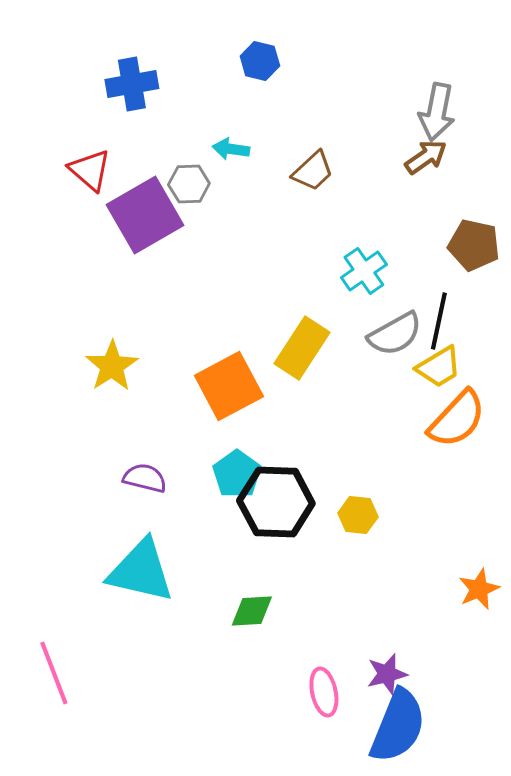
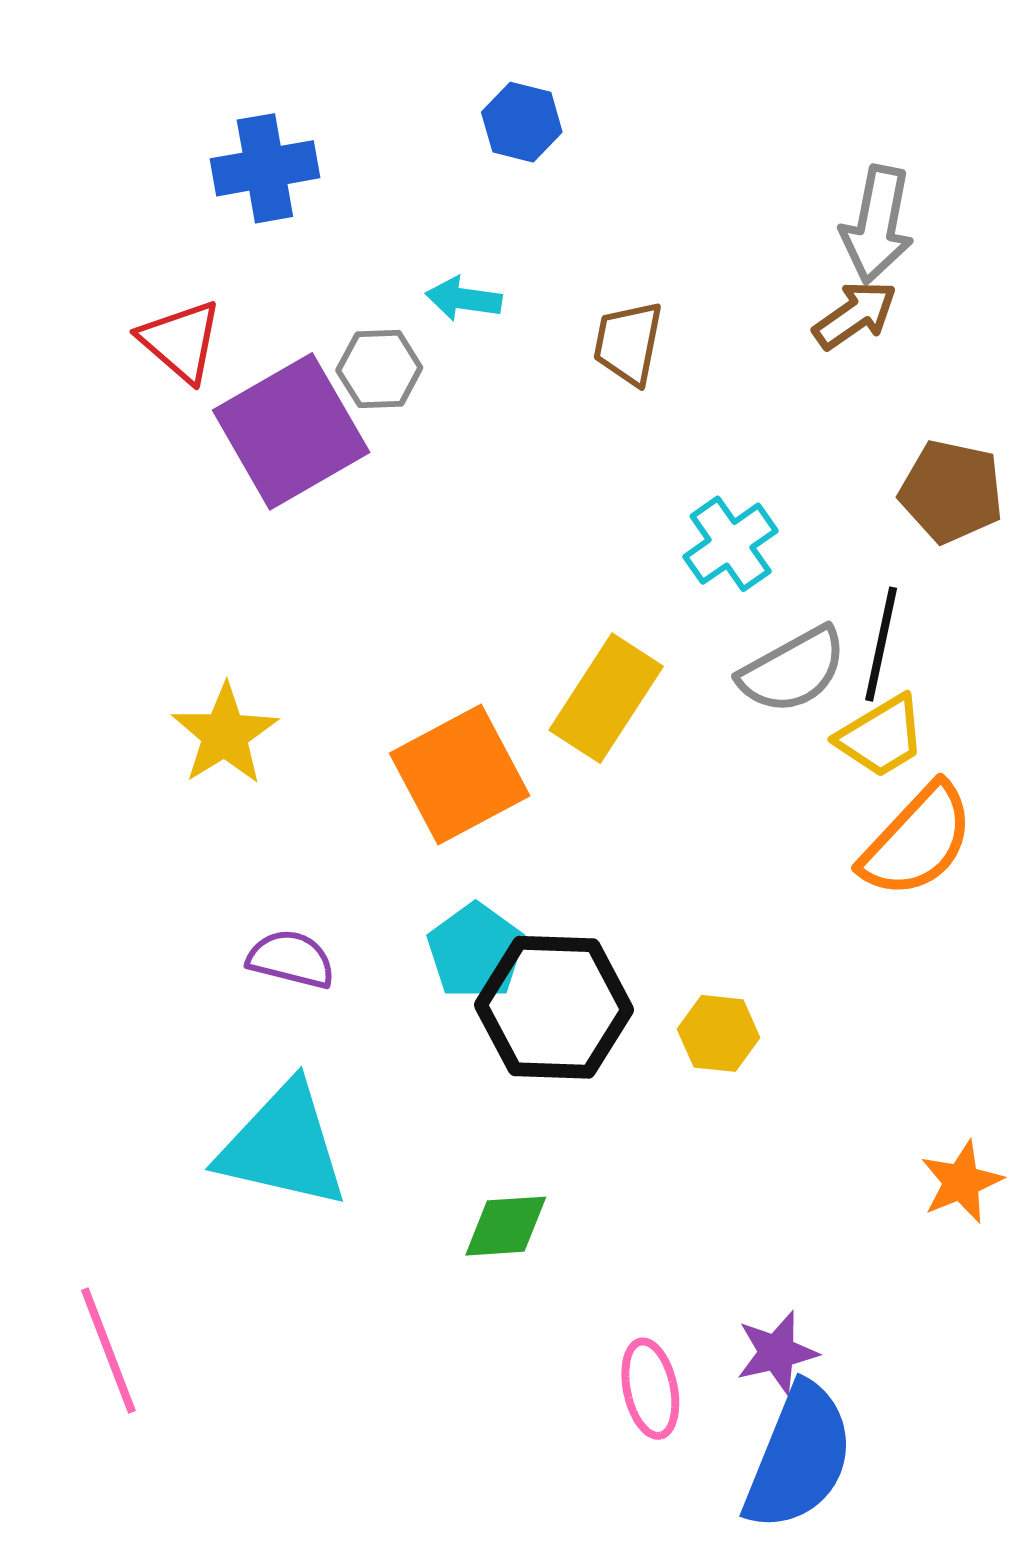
brown trapezoid: (313, 171) -> (628, 343), turned 144

